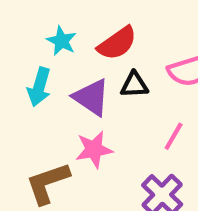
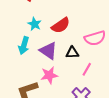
black triangle: (134, 85) -> (72, 53), moved

